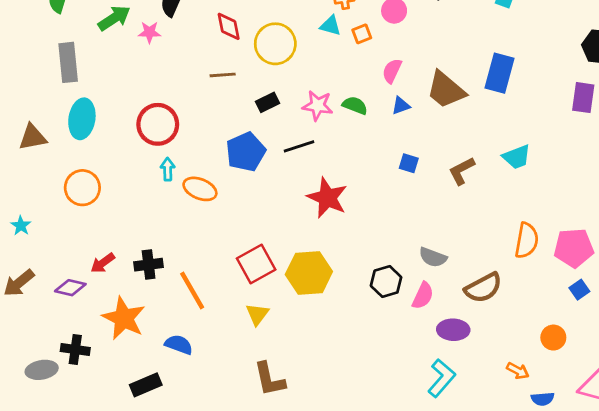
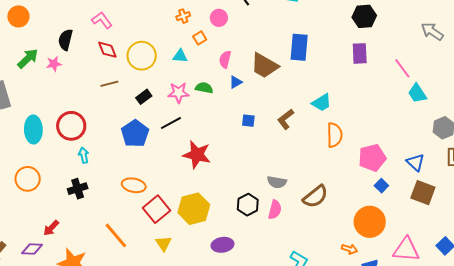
cyan triangle: (330, 26) -> (180, 56), moved
cyan ellipse: (82, 119) -> (33, 129), moved
orange ellipse: (200, 189) -> (134, 185), moved
orange semicircle: (527, 240) -> (334, 135), moved
black cross: (149, 265) -> (78, 189), moved
purple ellipse: (453, 330) -> (222, 245), moved
orange circle: (553, 338) -> (370, 222), size x1.8

